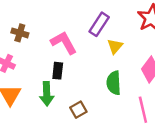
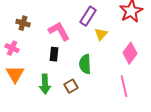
green semicircle: (114, 83) -> (85, 64), moved
green arrow: (47, 94) -> (45, 84), moved

